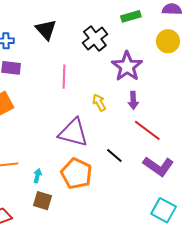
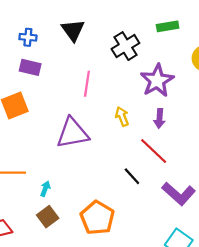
red line: (147, 130) -> (154, 151), moved
purple triangle: (73, 133) -> (73, 133), moved, turned -32
orange pentagon: (76, 174) -> (97, 218), moved
brown square: (43, 201) -> (48, 217), turned 30

